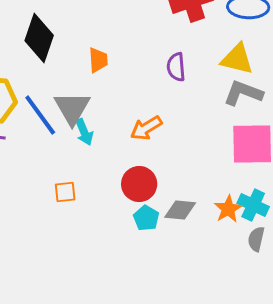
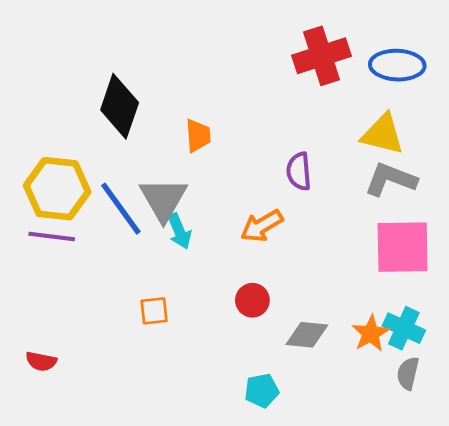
purple semicircle: (176, 67) -> (299, 171), moved
red circle: (139, 184) -> (252, 300), size x0.7
cyan pentagon: (146, 218) -> (262, 391), moved, turned 30

